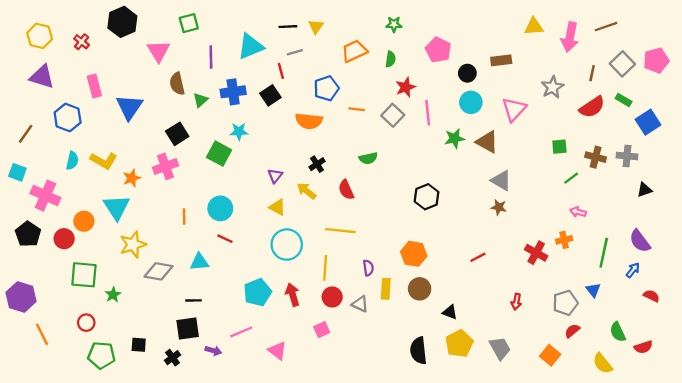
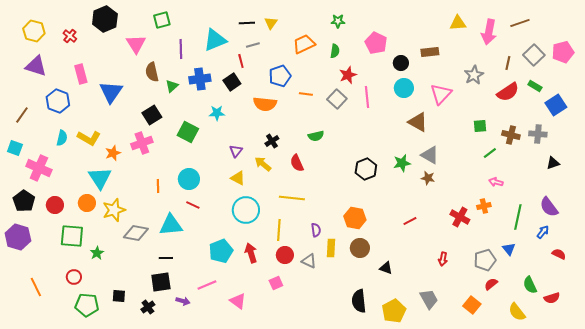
cyan star: (239, 131) -> (217, 113), moved
green star: (455, 138) -> (402, 163), moved
orange circle: (84, 221) -> (87, 203), moved
cyan triangle: (199, 262) -> (171, 225), size x1.4
purple hexagon: (21, 297) -> (18, 237), moved
yellow pentagon: (459, 344) -> (394, 311), moved

